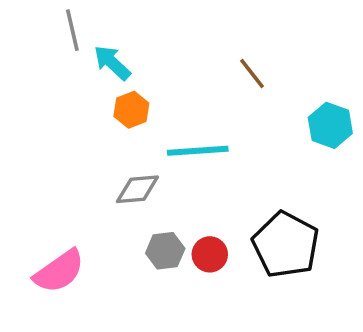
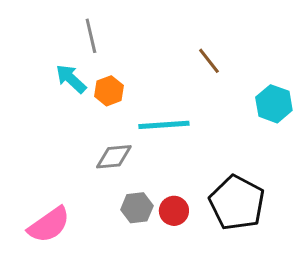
gray line: (72, 30) -> (91, 36), moved
cyan arrow: (112, 63) -> (71, 79), moved

